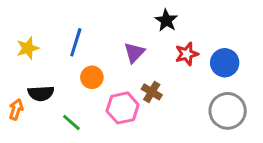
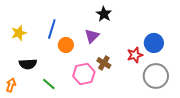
black star: (166, 20) -> (104, 14), moved
red star: (187, 54) -> (135, 55), moved
orange circle: (92, 77) -> (66, 45), moved
orange arrow: (16, 109) -> (11, 85), moved

